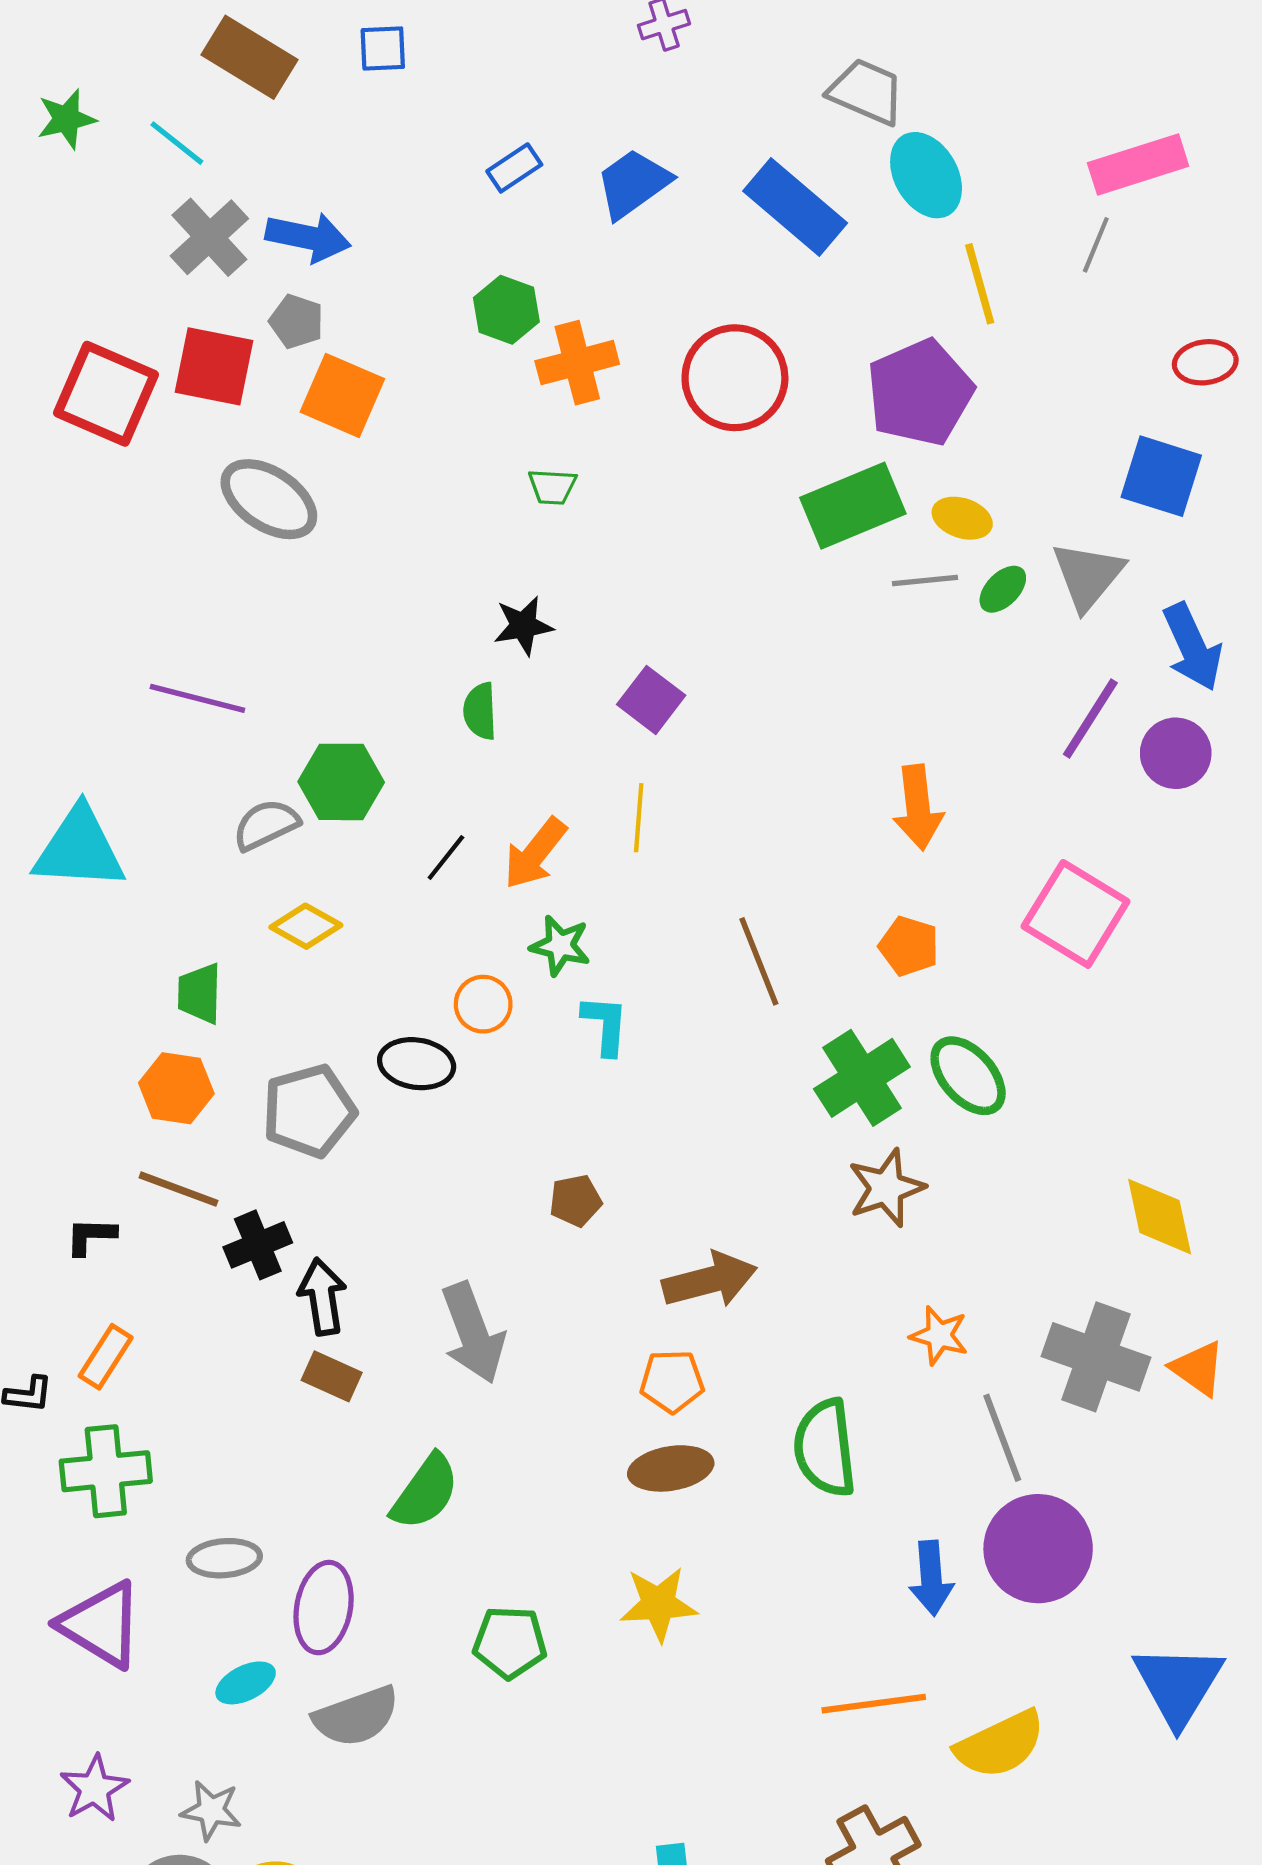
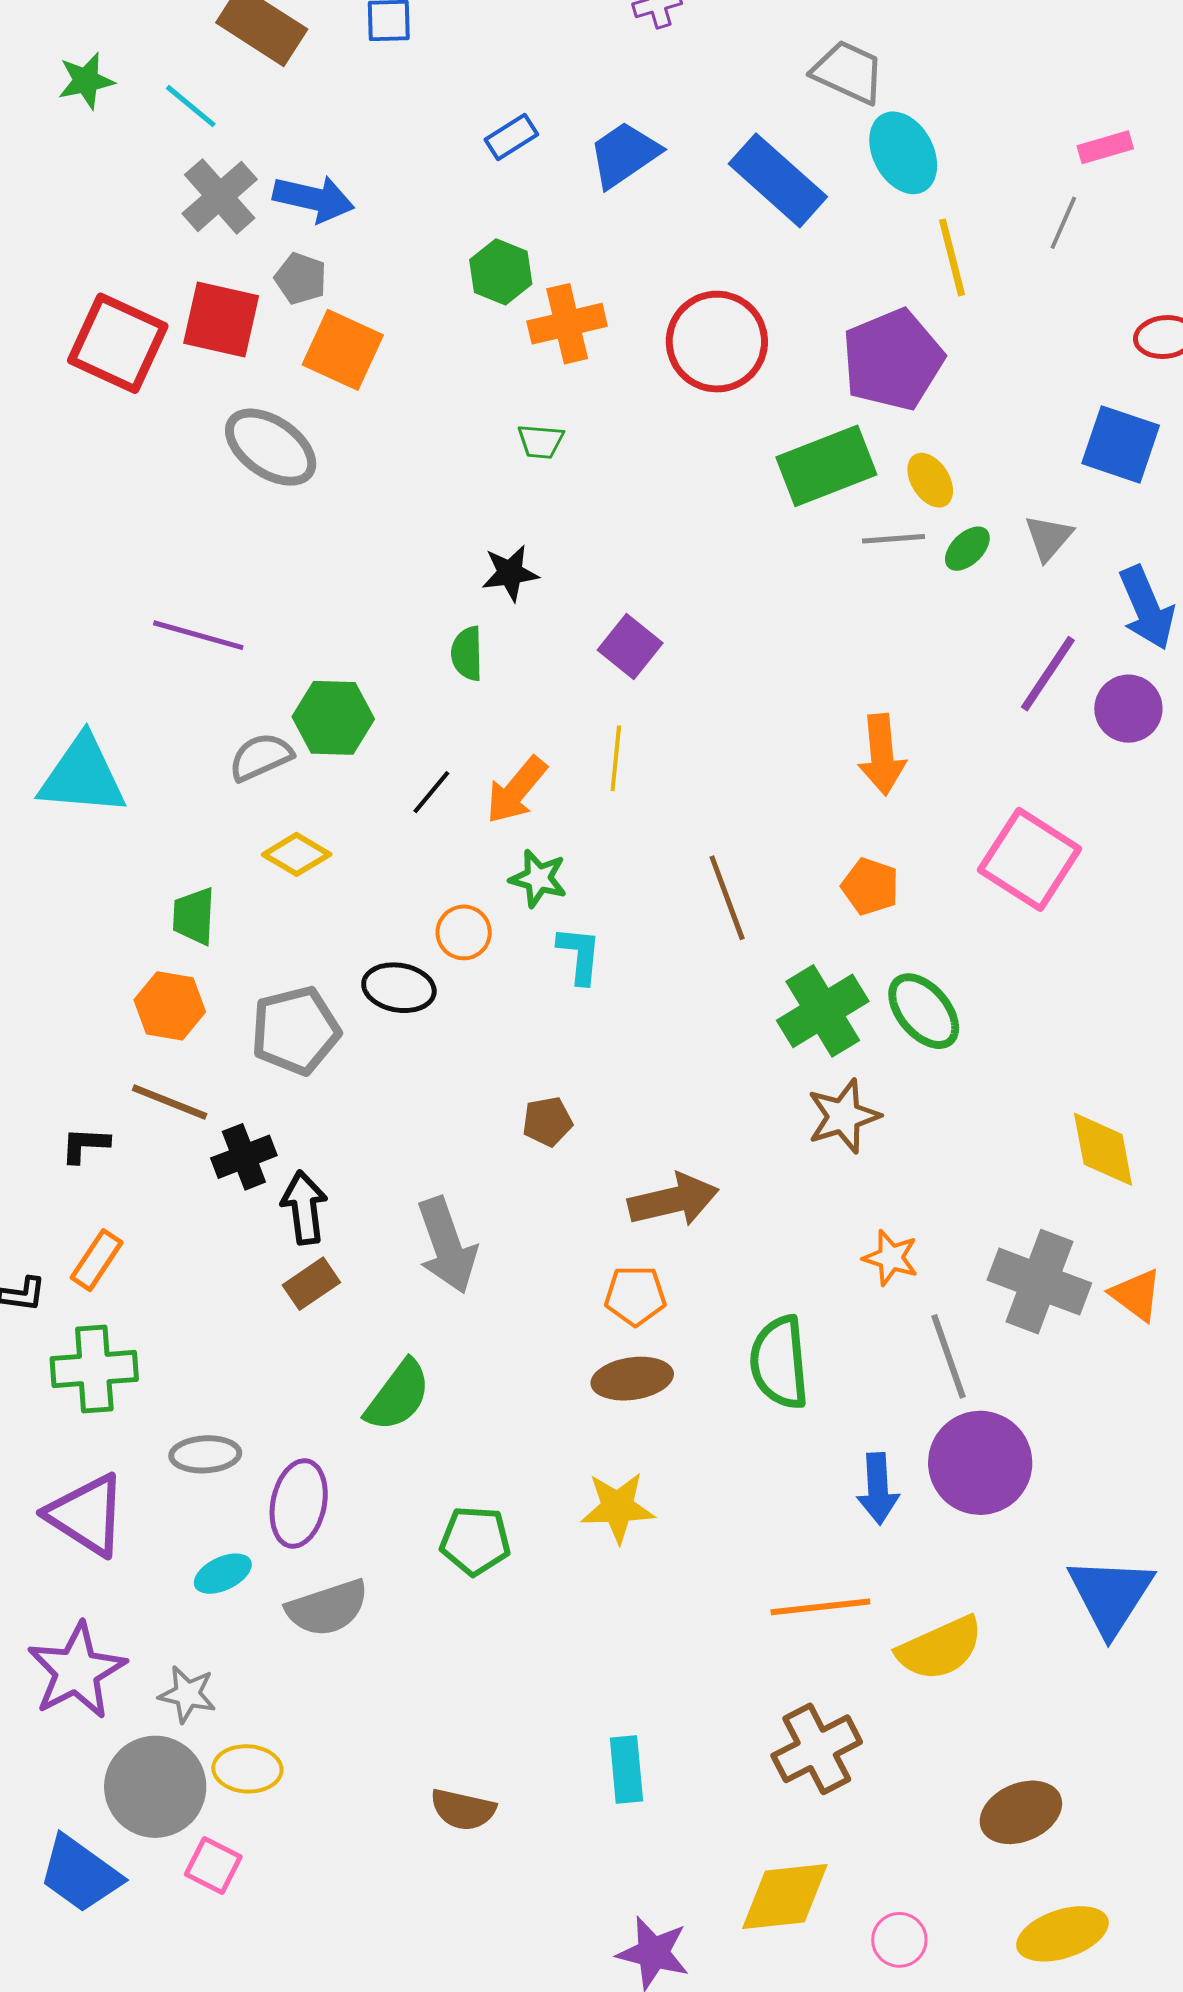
pink rectangle: (1138, 165) -> (1105, 147), size x0.6
yellow ellipse: (962, 518) -> (930, 480), turned 38
gray triangle: (1088, 576) -> (1049, 538), size x0.7
brown rectangle: (332, 1376) -> (311, 1284), turned -60
purple star: (94, 1788) -> (77, 1671), size x1.5

